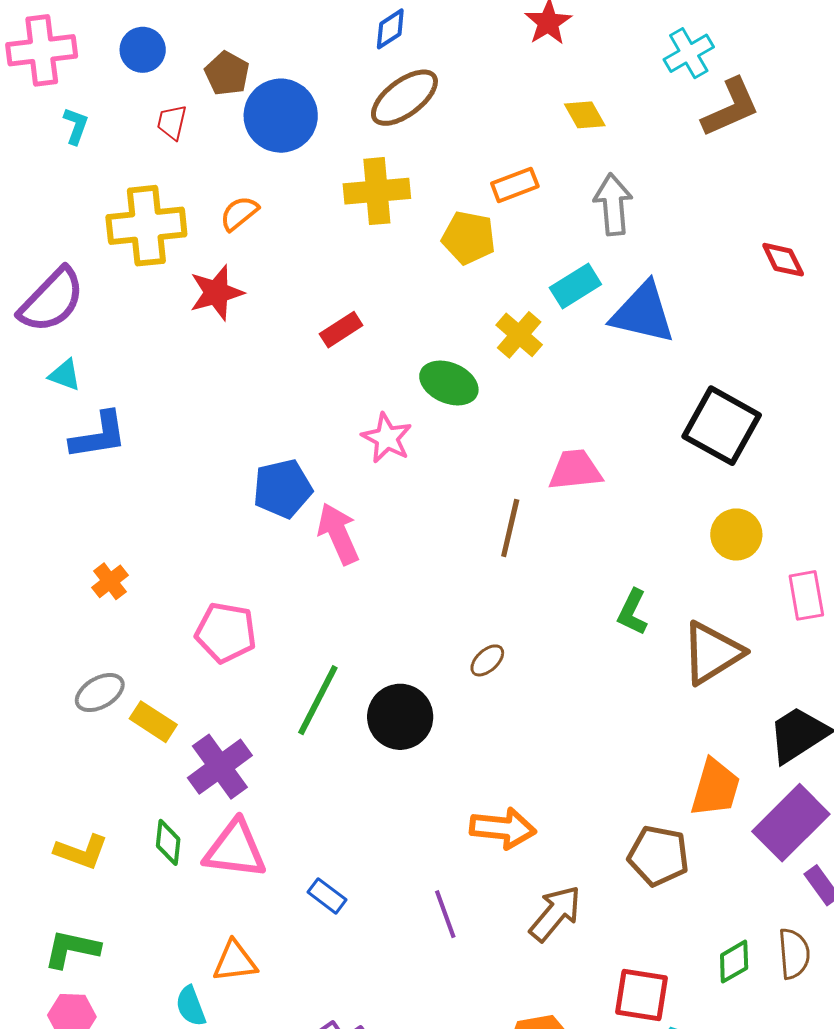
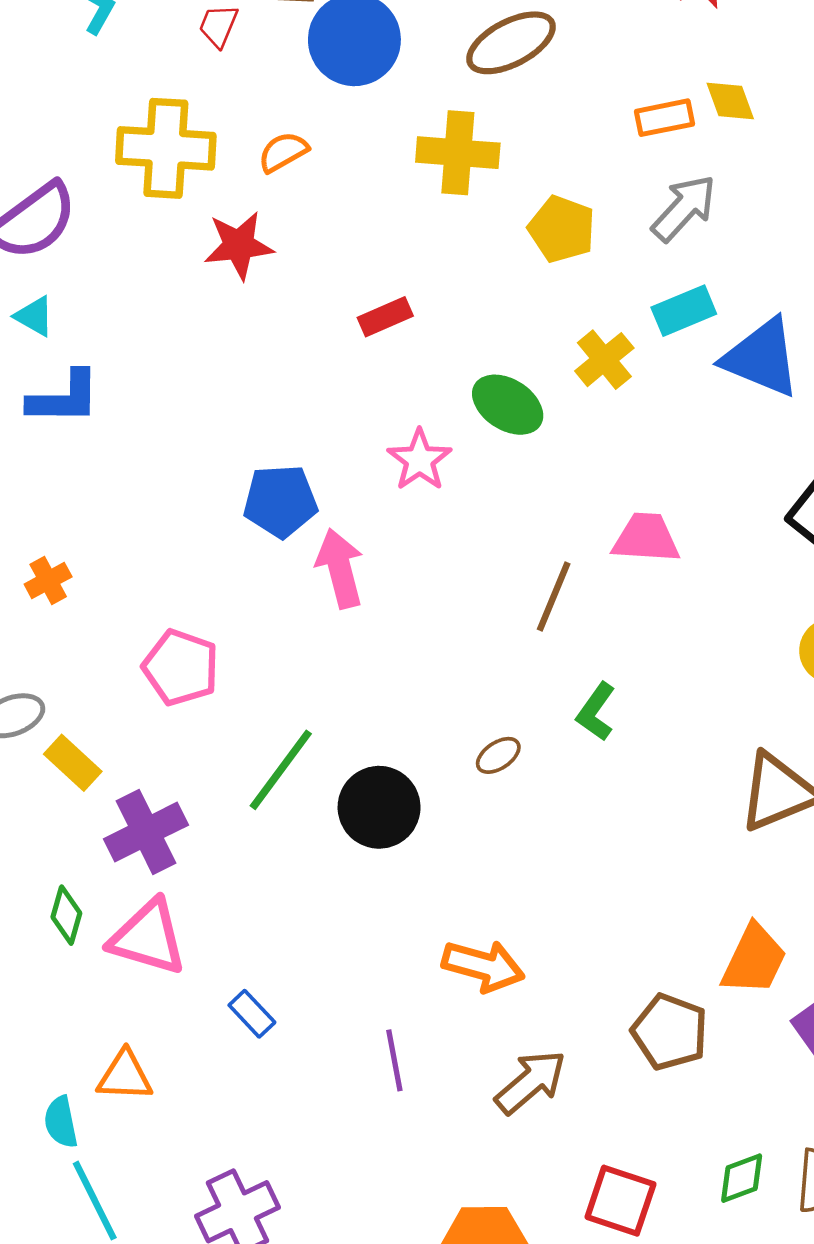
orange rectangle: (515, 185) -> (665, 118), moved
gray arrow: (613, 204) -> (684, 208), moved, turned 38
green L-shape: (633, 612) -> (596, 712), moved

